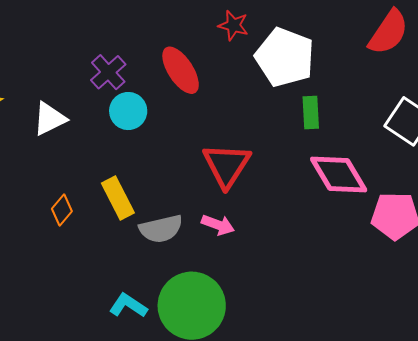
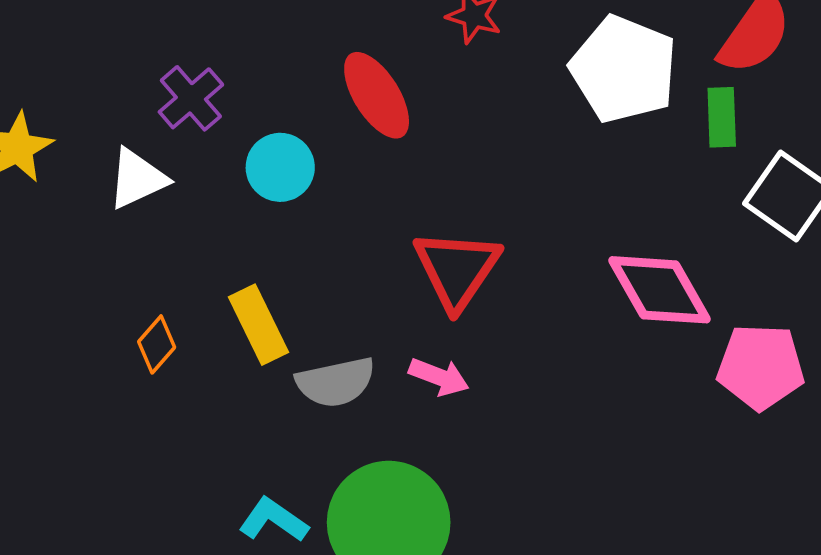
white pentagon: (285, 57) -> (624, 69), moved
purple cross: (108, 72) -> (191, 98), moved
green rectangle: (311, 112) -> (722, 117), moved

